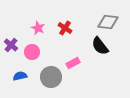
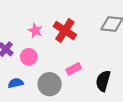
red cross: (65, 28) -> (65, 31), size x1.5
black semicircle: (100, 46) -> (103, 81), moved, turned 54

